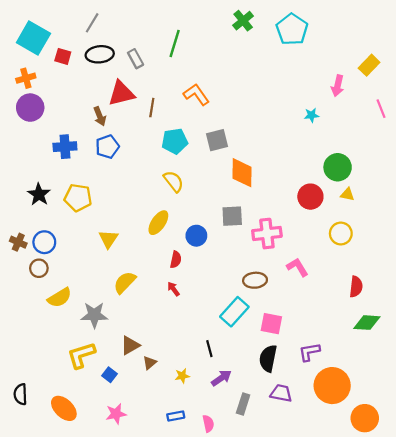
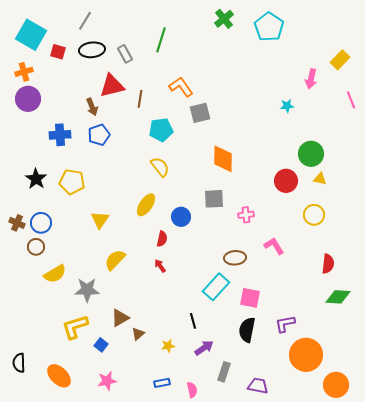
gray square: (217, 140) -> (200, 113), moved
pink cross: (267, 234) -> (246, 215), size x0.6
purple trapezoid: (281, 393) -> (258, 386), moved

